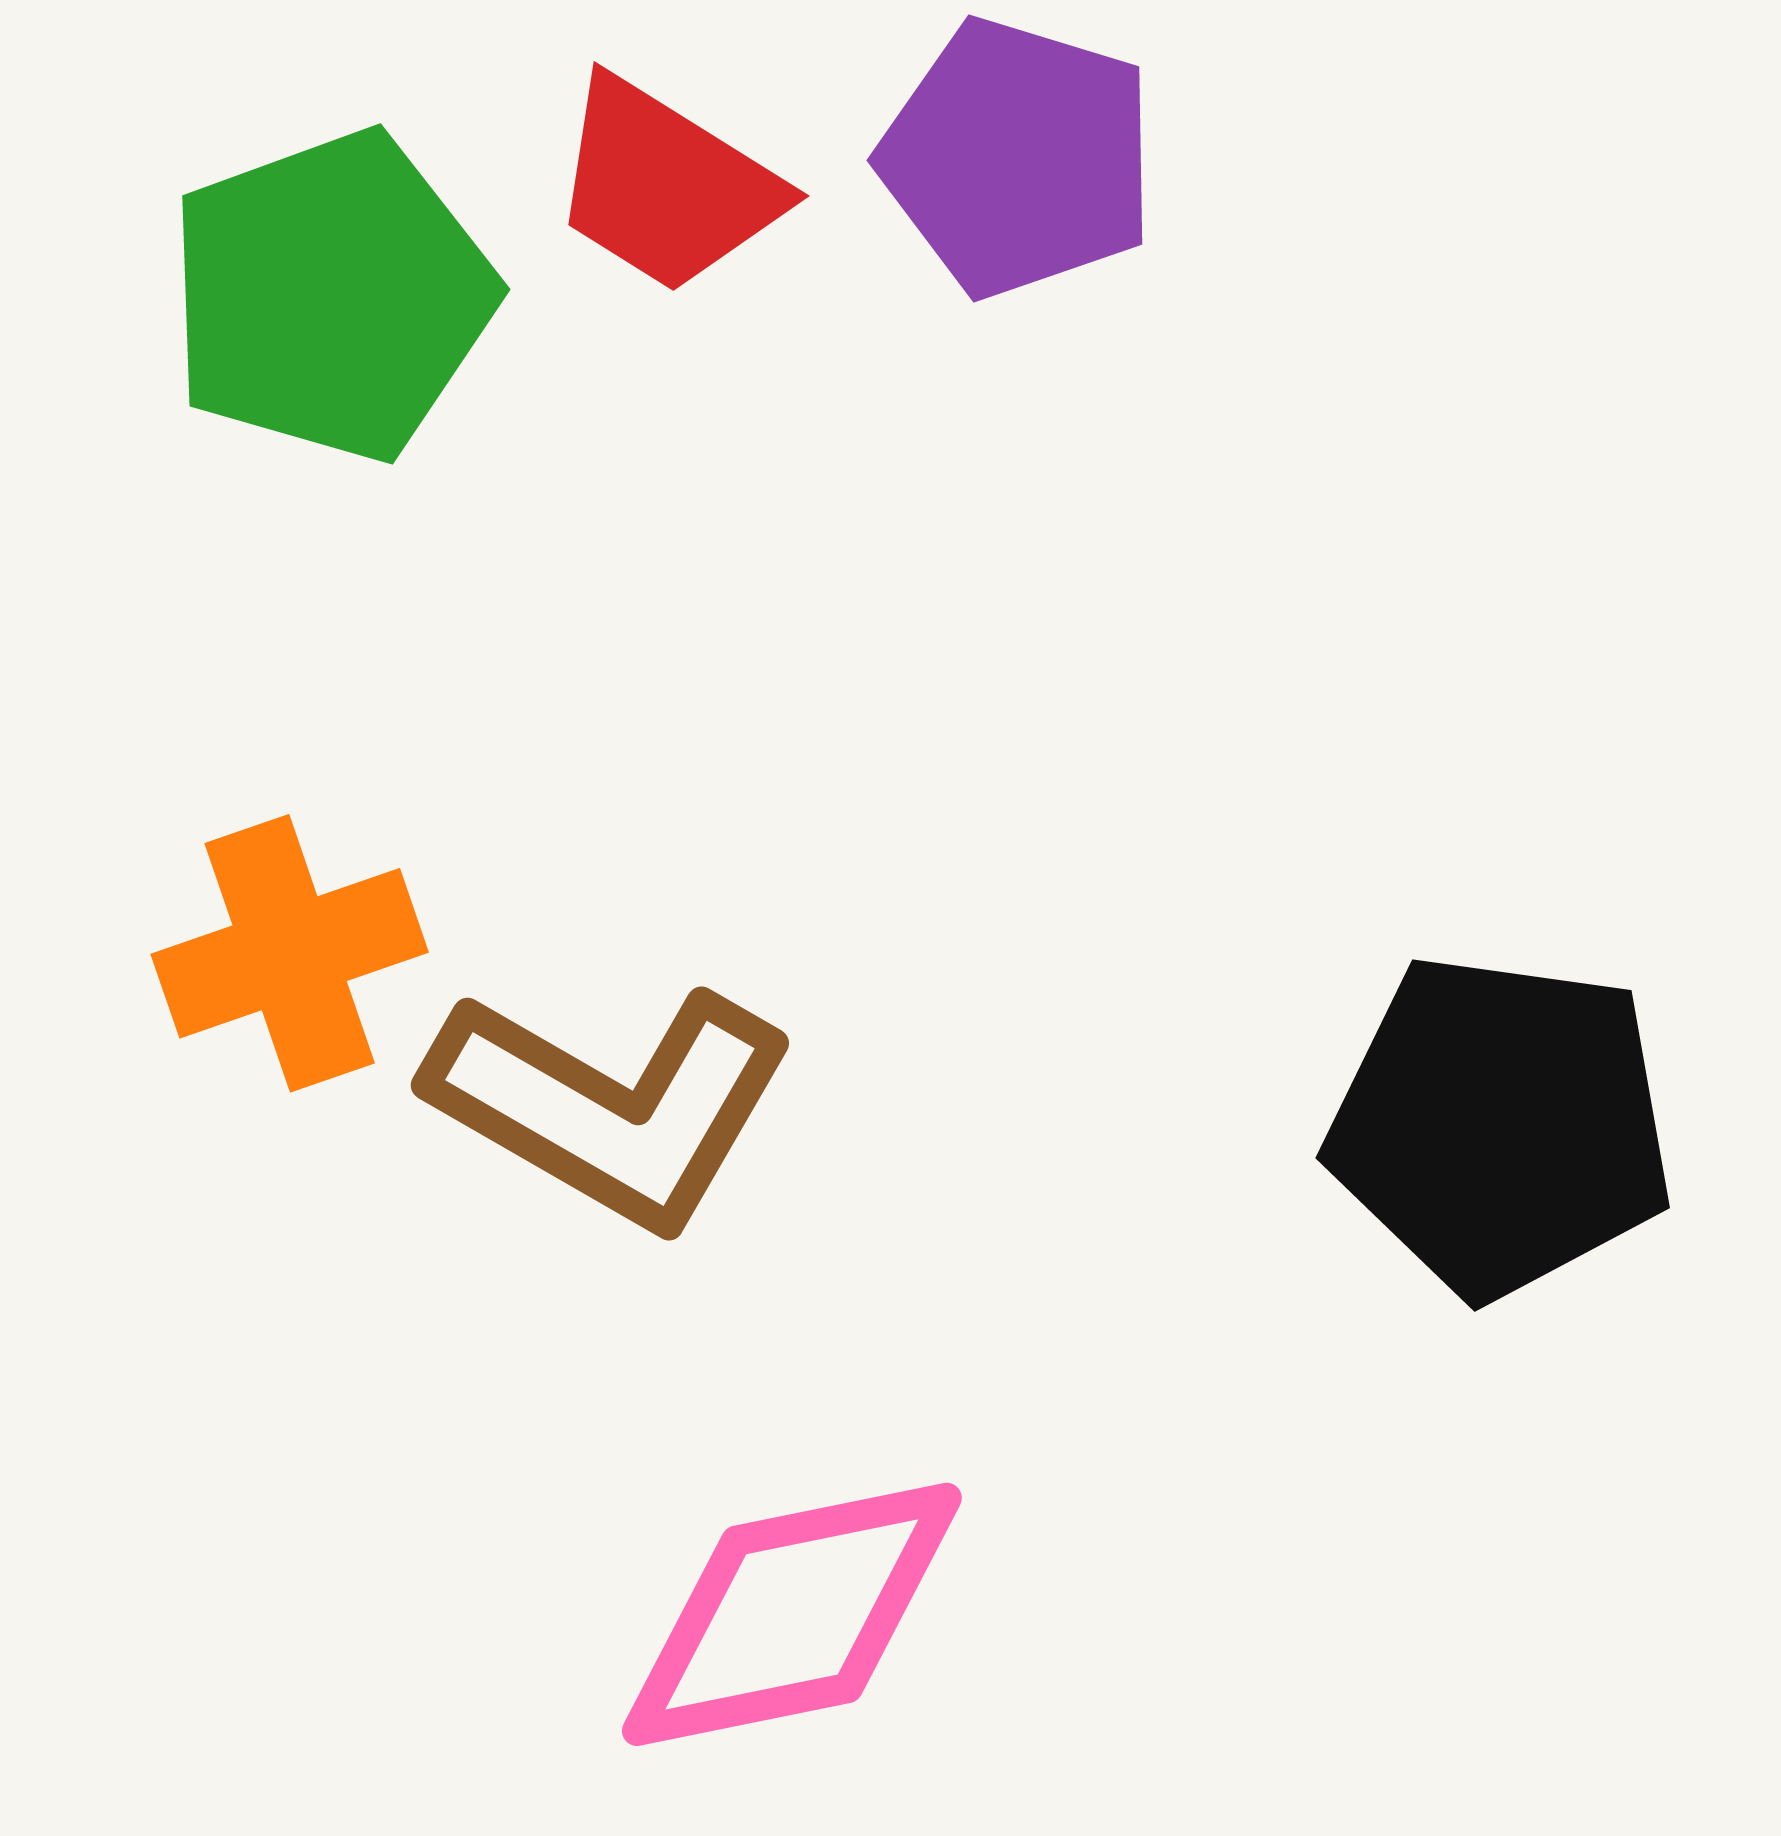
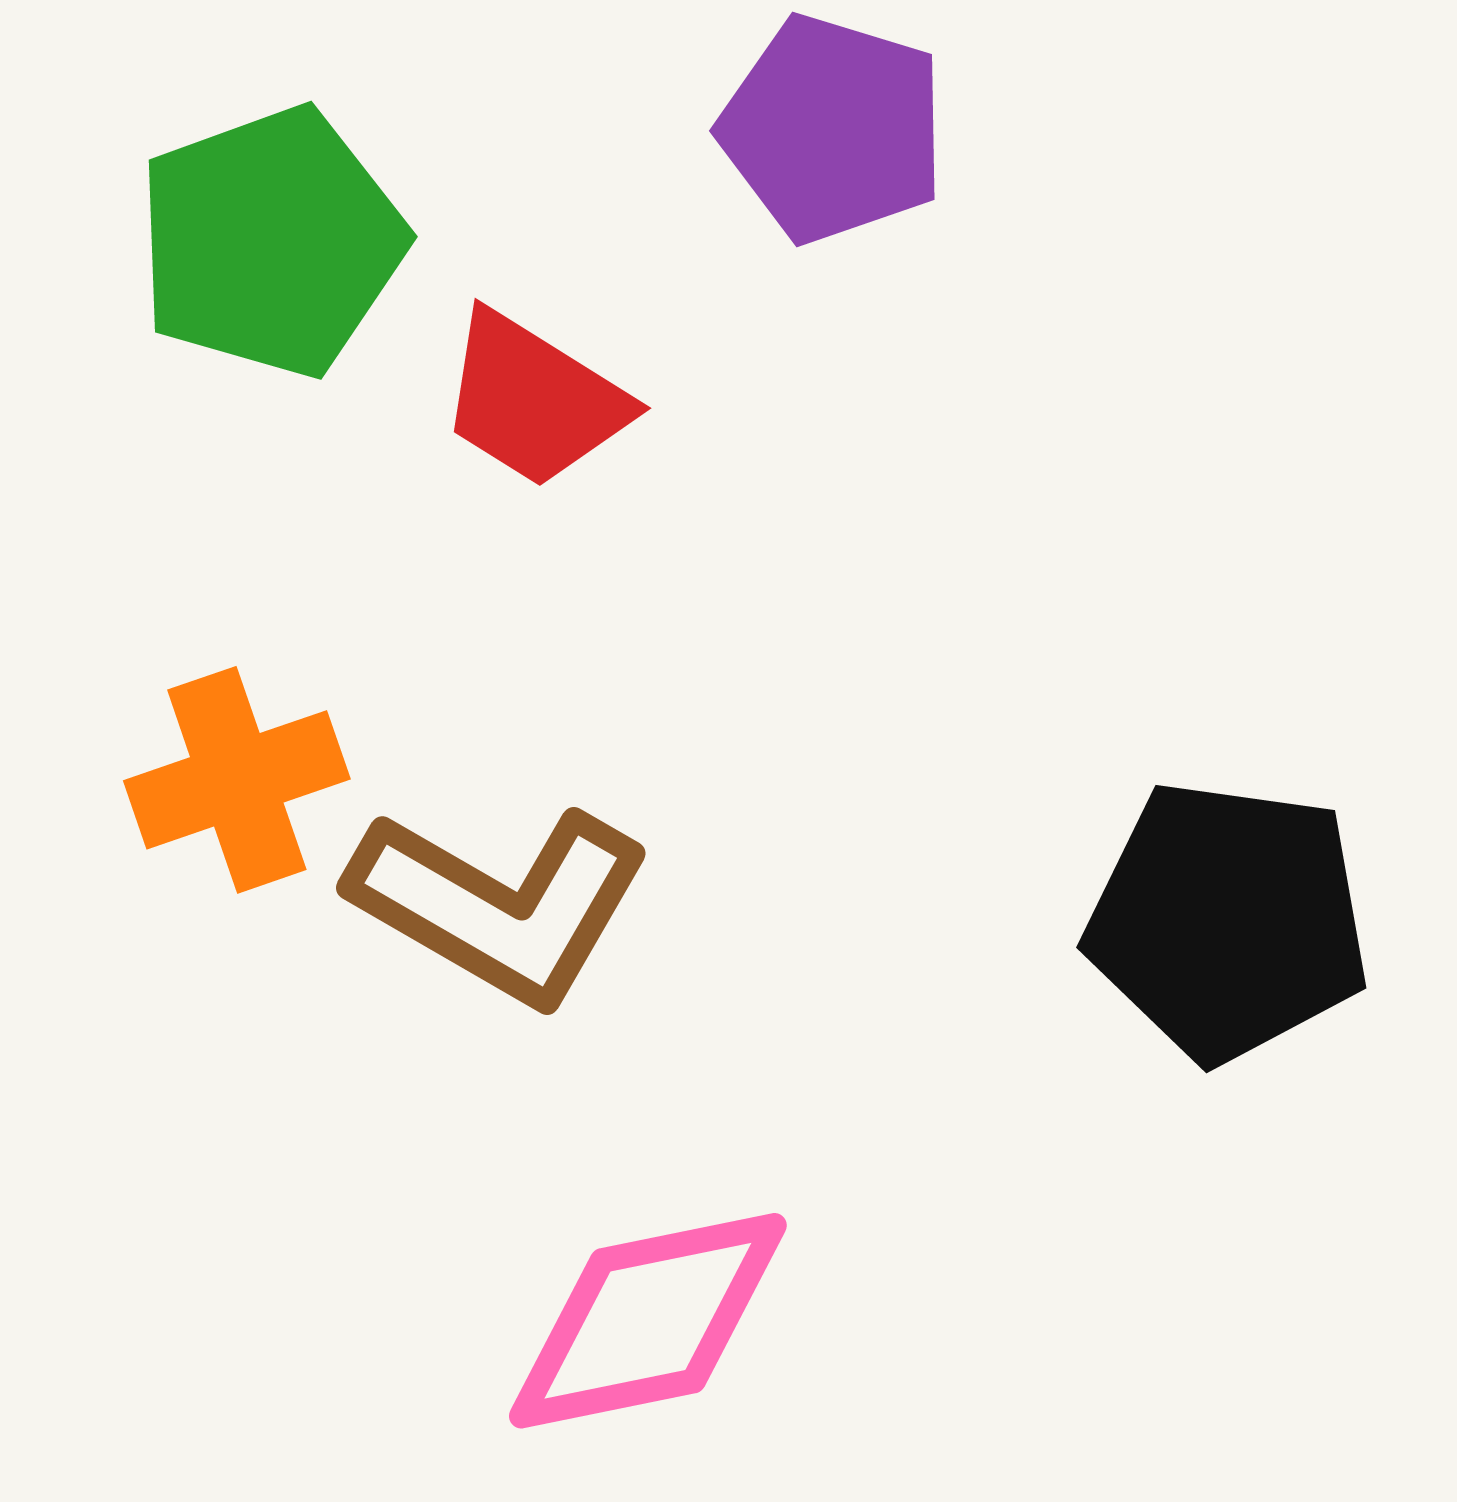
red trapezoid: (666, 186) -> (534, 400), moved

